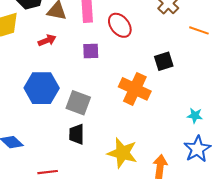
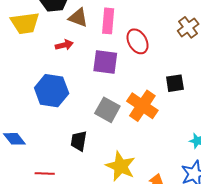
purple square: (91, 51) -> (105, 62), size x1.5
gray square: (78, 103) -> (107, 110), moved

